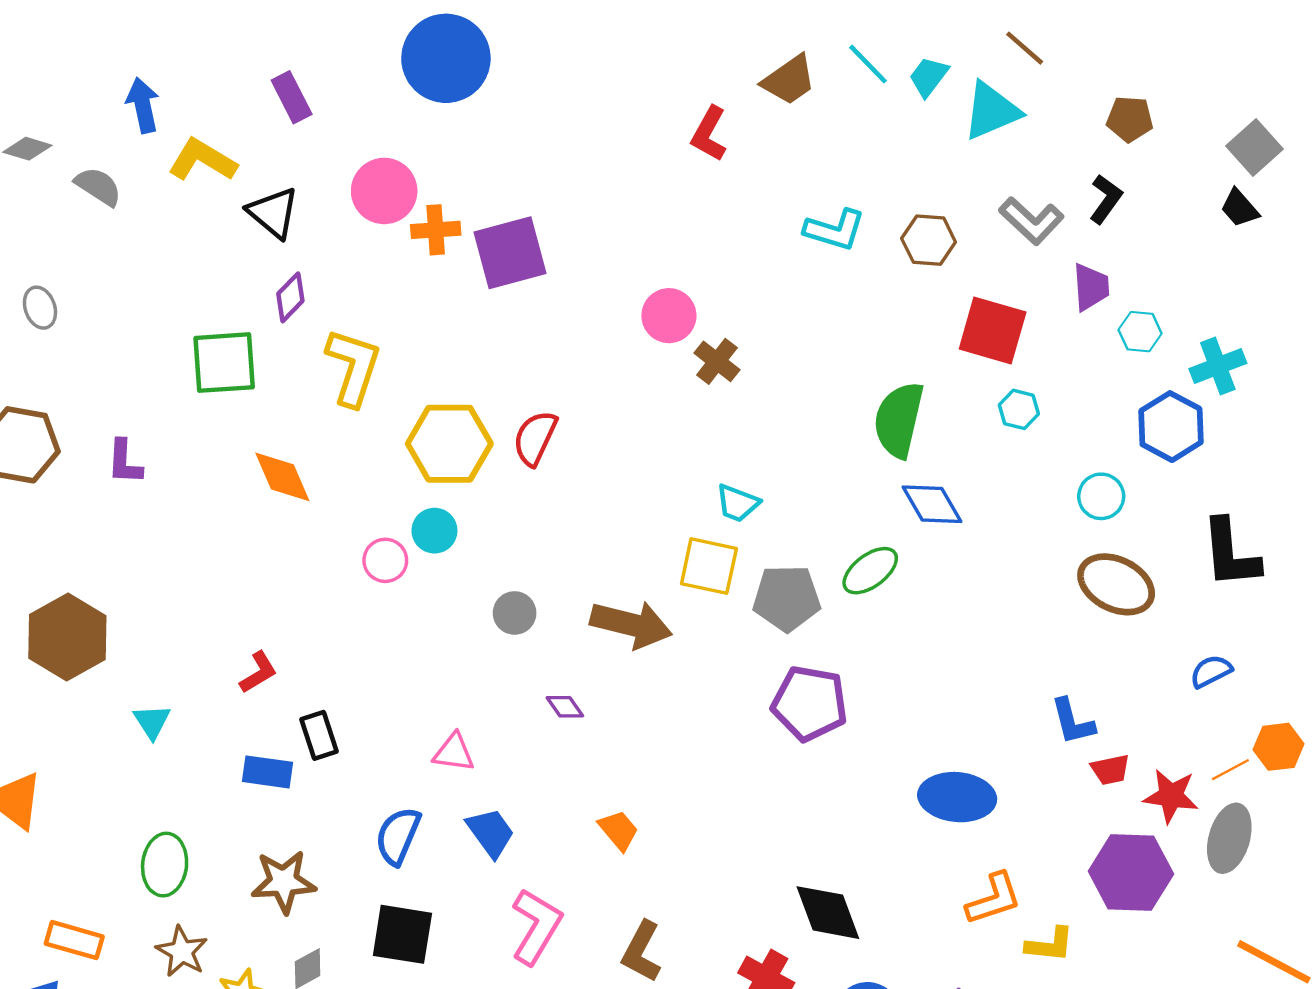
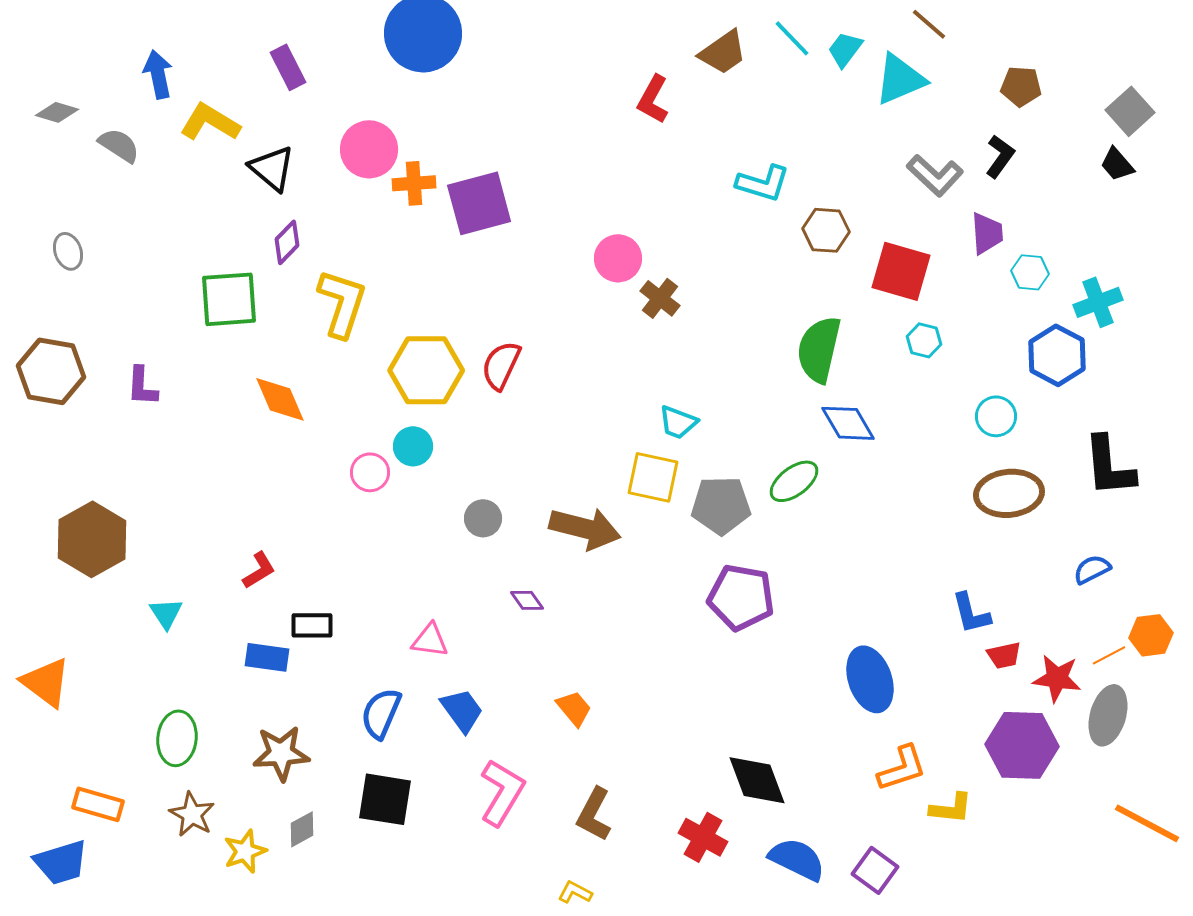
brown hexagon: (929, 240) -> (826, 230), moved
brown ellipse: (1116, 584) -> (1009, 493), turned -32
black rectangle: (319, 735) -> (312, 625), turned -72
blue ellipse: (957, 797) -> (870, 679), turned 66

